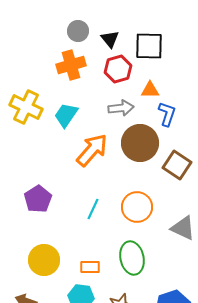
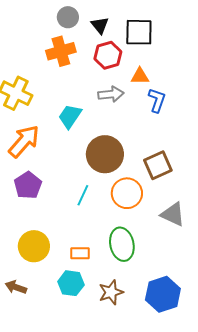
cyan trapezoid: (66, 115) -> (70, 116), moved
brown circle: (140, 143) -> (105, 154), moved
orange arrow: (92, 150) -> (24, 141), moved
brown square: (177, 165) -> (158, 165), moved, turned 32

